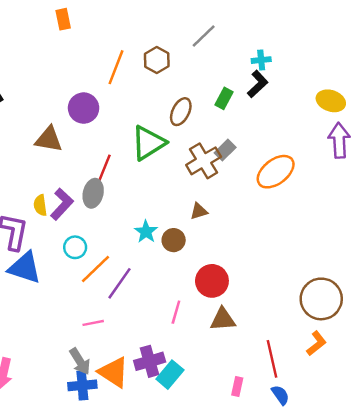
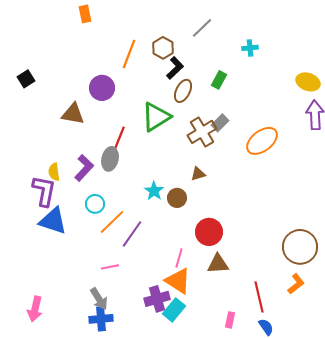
black L-shape: (258, 84) -> (175, 68), moved
yellow semicircle: (40, 205) -> (54, 172), moved
orange triangle: (114, 372) -> (178, 281), moved

